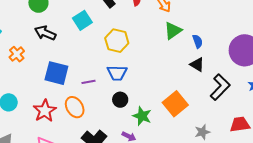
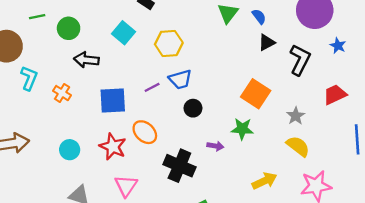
black triangle: (197, 65) -> (267, 42), turned -42
purple line: (88, 82) -> (152, 87), moved
green star: (142, 116) -> (242, 129), moved

